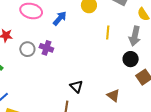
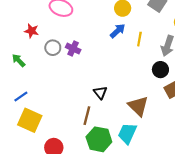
blue arrow: (60, 18) -> (118, 31), moved
brown triangle: (113, 95) -> (138, 106), size x1.5

